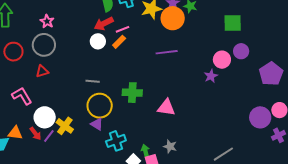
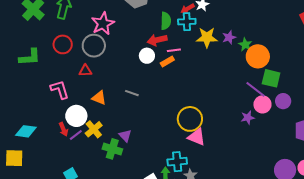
orange circle: (173, 18) -> (258, 56), moved
pink star: (47, 21) -> (103, 24), size x1.6
green square: (233, 23) -> (271, 78), moved
purple line: (167, 52) -> (255, 89), moved, turned 30
green cross: (132, 93) -> (112, 149), moved
yellow circle: (100, 106) -> (190, 119), moved
orange triangle: (15, 133) -> (99, 98), moved
cyan cross: (116, 141) -> (177, 162), moved

